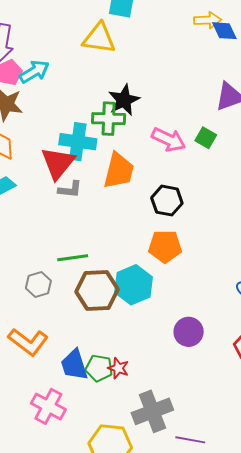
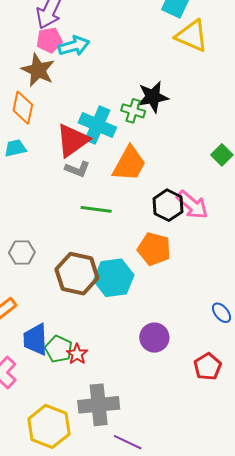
yellow triangle: (99, 38) -> (192, 36), moved
green cross: (109, 119) -> (133, 111), size x0.7
pink arrow: (169, 140) -> (192, 205), moved
green line: (73, 258) -> (96, 209), moved

